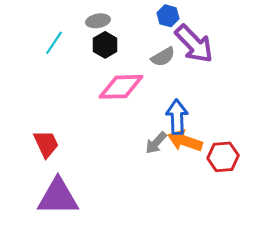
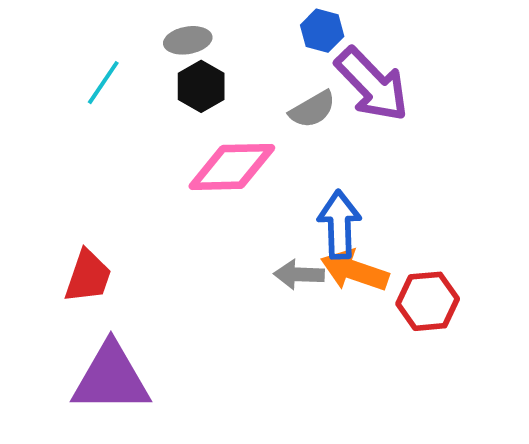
gray arrow: (156, 143) -> (299, 274), turned 50
red trapezoid: (46, 144) -> (88, 276), turned 44

